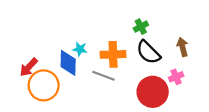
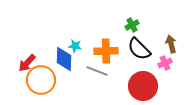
pink cross: (176, 77) -> (165, 63), moved

